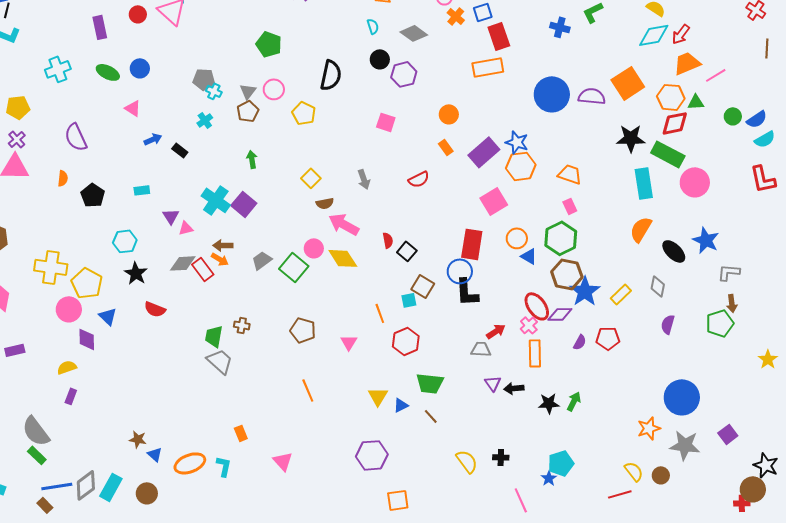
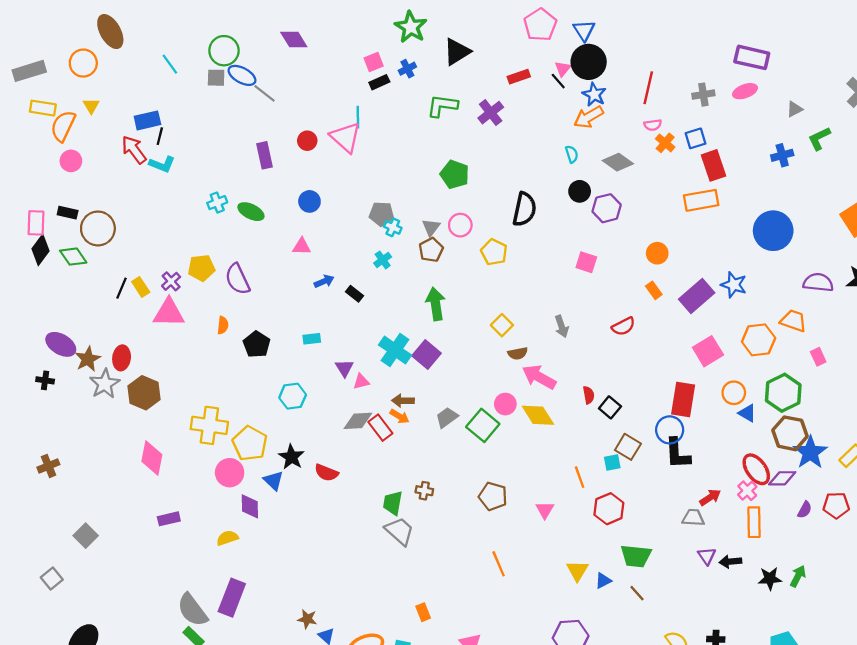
blue cross: (560, 27) -> (782, 155), turned -30
cyan cross: (58, 69) -> (217, 203), size x0.7
green ellipse: (108, 72) -> (251, 212), moved
purple semicircle: (592, 96) -> (818, 282), moved
yellow pentagon: (18, 107) -> (201, 268), moved
pink triangle: (133, 108) -> (302, 246), turned -30
green arrow: (252, 159) -> (436, 304), size x1.6
orange hexagon: (521, 166) -> (759, 340), moved
pink rectangle: (570, 206) -> (818, 357), moved
black star: (136, 273) -> (291, 457), moved
purple rectangle: (71, 396) -> (232, 598), moved, size x2.0

